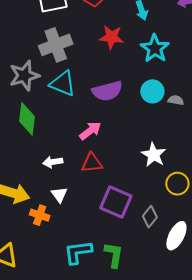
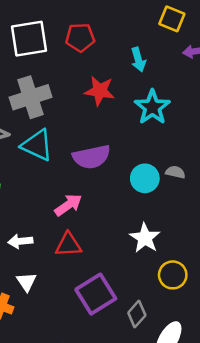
cyan circle: (152, 91) -> (145, 178), moved
purple square: (116, 202) -> (96, 294), turned 32

